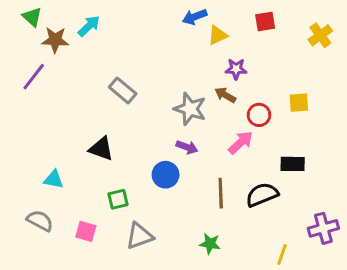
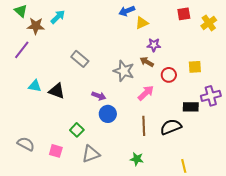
red square: (265, 21) -> (184, 14), moved
pink arrow: (241, 143) -> (146, 93), moved
purple arrow: (187, 147) -> (99, 96), moved
black triangle: (101, 149) -> (57, 91), moved
cyan triangle: (54, 179) -> (35, 86), moved
green square: (118, 199) -> (77, 130), turned -32
purple cross: (323, 228) -> (211, 96), moved
yellow line: (282, 254) -> (184, 166), turned -32

